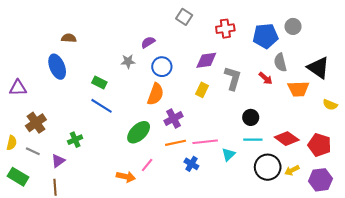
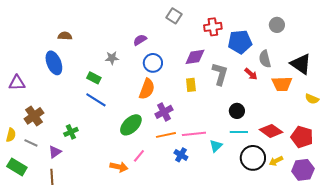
blue pentagon: (266, 36) -> (240, 42), moved
gray star: (128, 61) -> (112, 58), moved
yellow rectangle: (202, 90) -> (191, 85), turned -32

